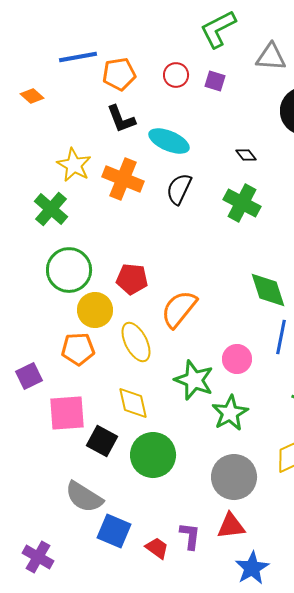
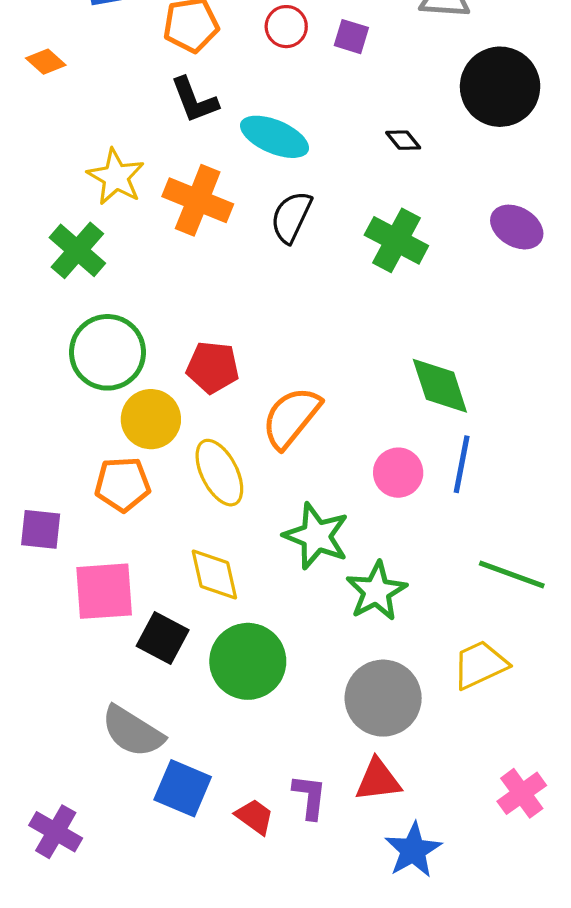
black diamond: (246, 155) -> (403, 140), moved
pink circle: (237, 359) -> (398, 473), moved
purple square: (29, 376) -> (41, 529), turned 32

